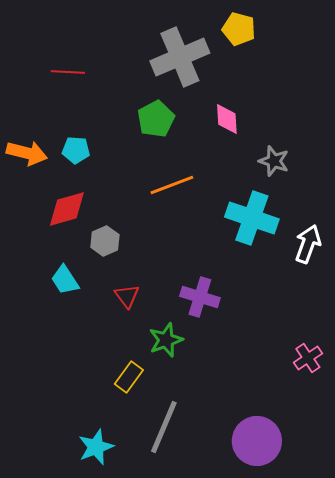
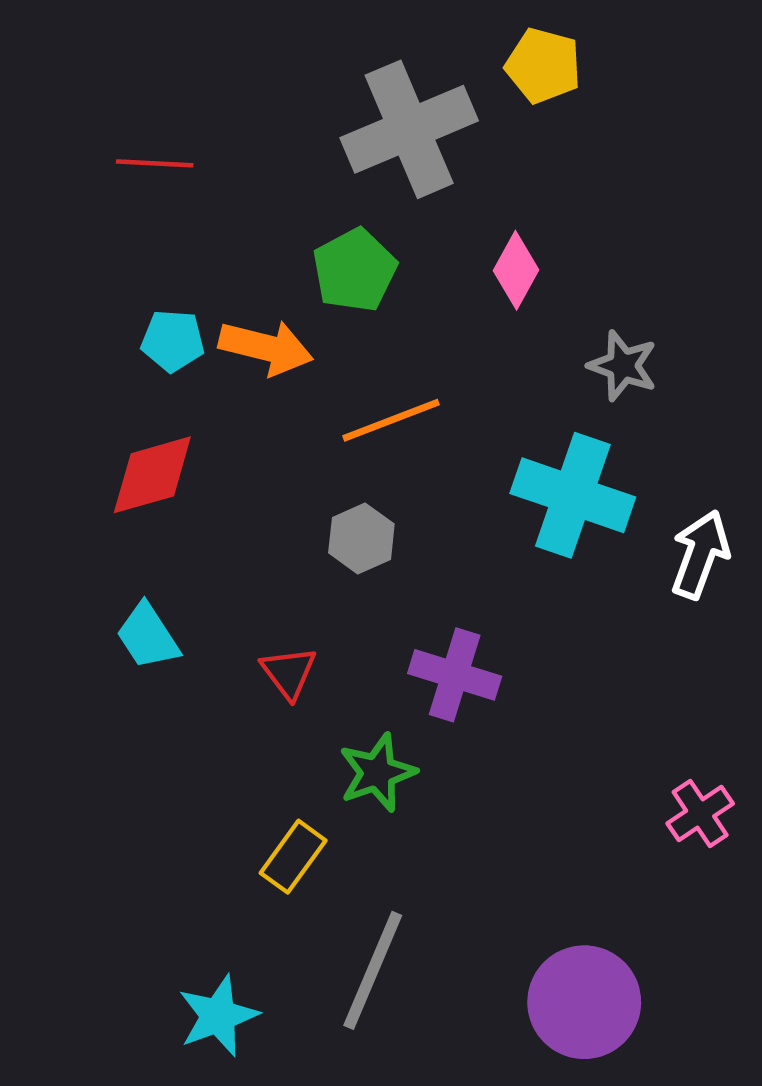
pink diamond: (227, 119) -> (516, 270), turned 32
orange arrow: (27, 153) -> (266, 348), moved
gray hexagon: (105, 241) -> (361, 538), moved

